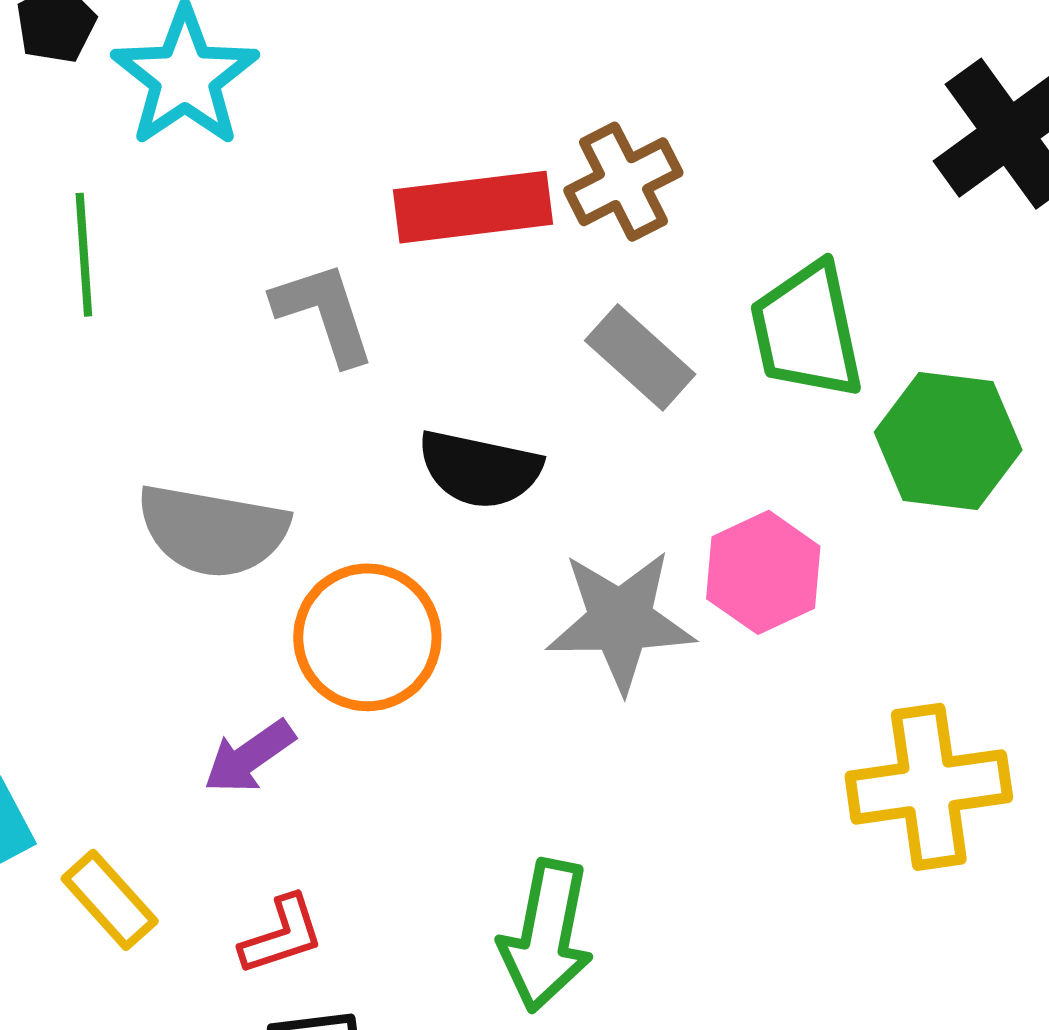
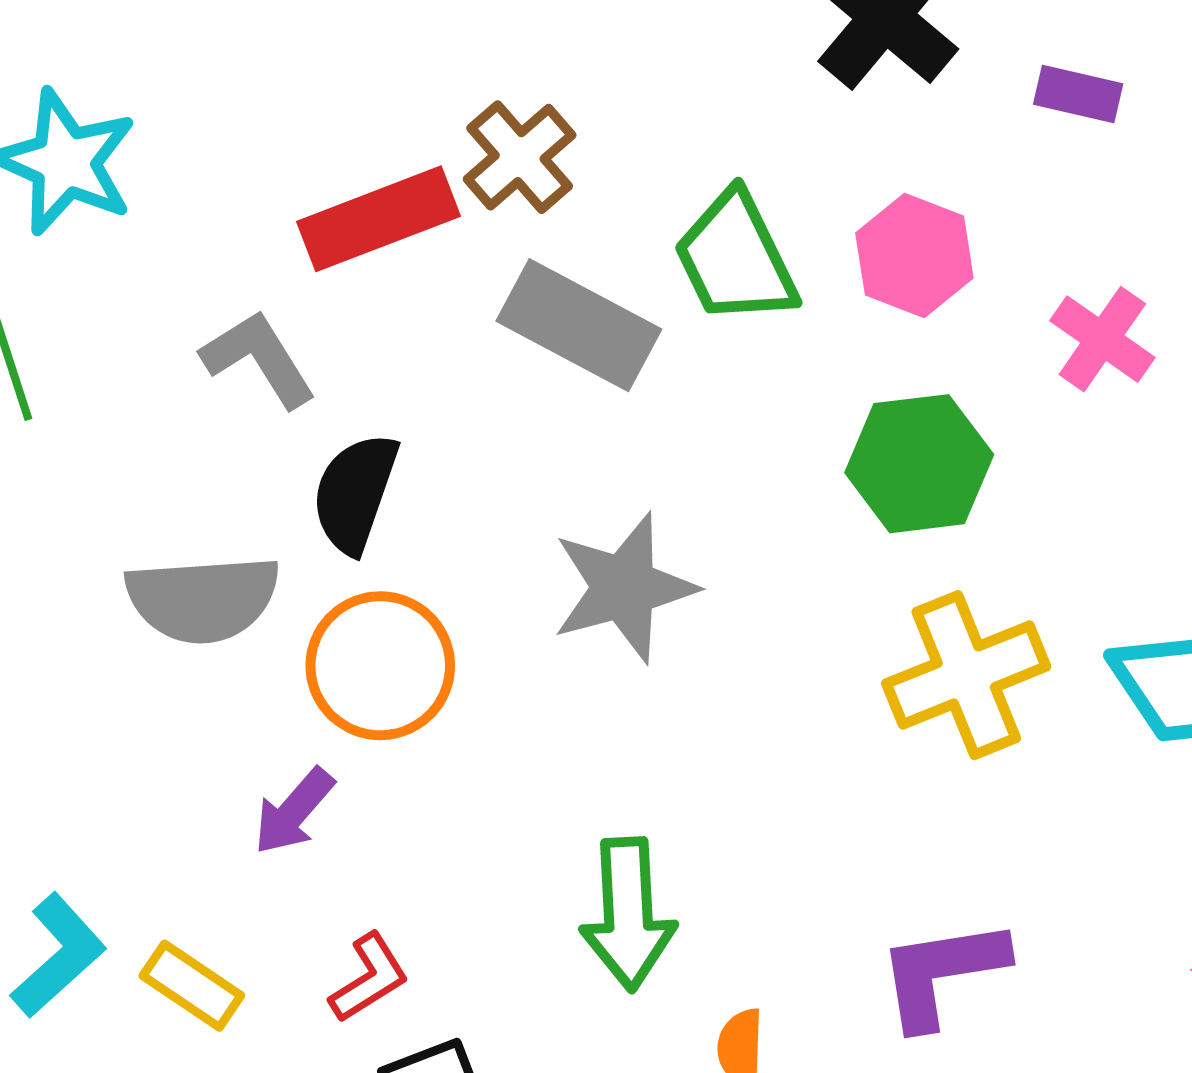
gray rectangle: (640, 357) -> (579, 325), size x1.4
green hexagon: (948, 441) -> (919, 464), moved
black semicircle: (480, 469) -> (355, 493), moved, turned 111
pink hexagon: (763, 572) -> (914, 256), moved

